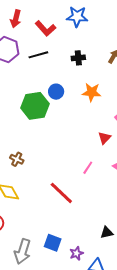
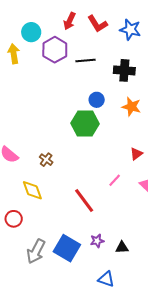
red L-shape: (46, 28) -> (97, 24), moved
black cross: (78, 58) -> (124, 70), size x1.5
green hexagon: (35, 106) -> (85, 124), moved
blue square: (53, 243) -> (67, 248), size x1.5
purple star: (76, 253) -> (97, 241), moved

